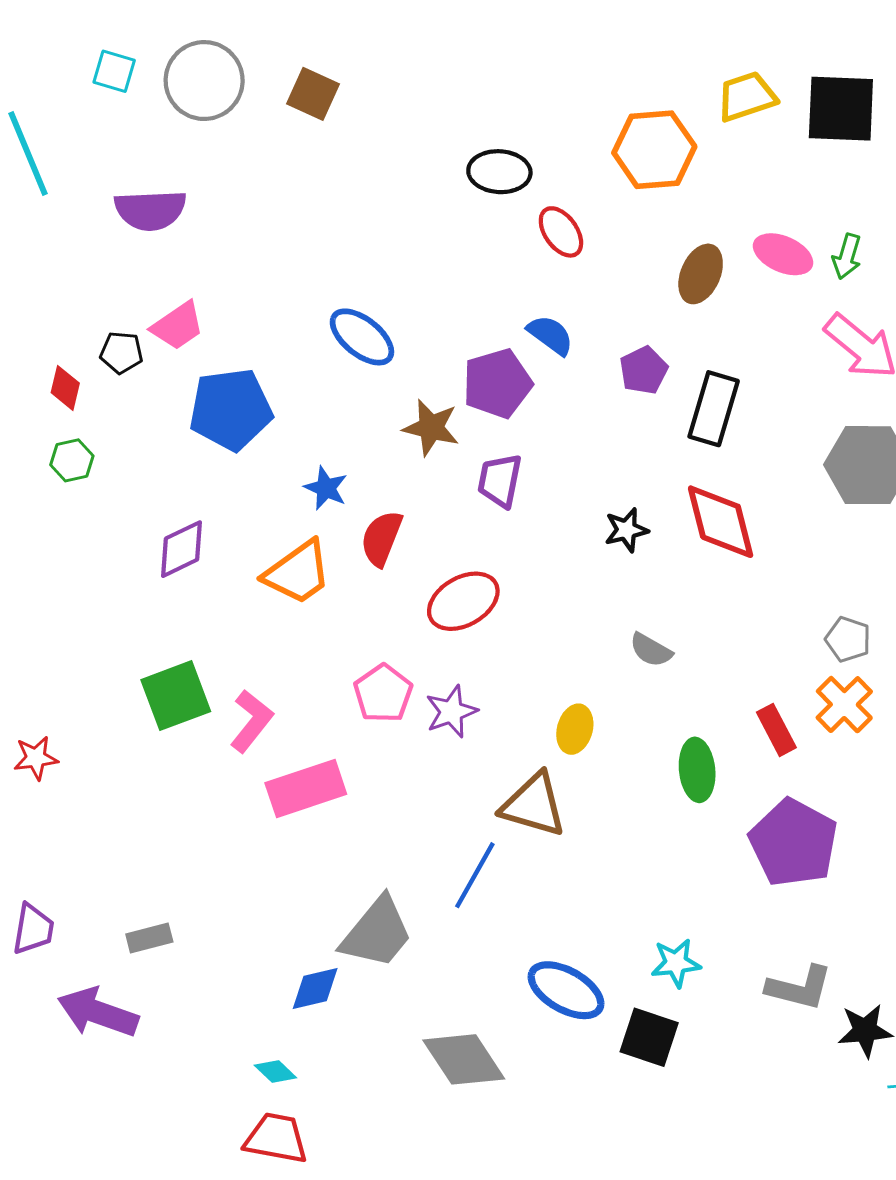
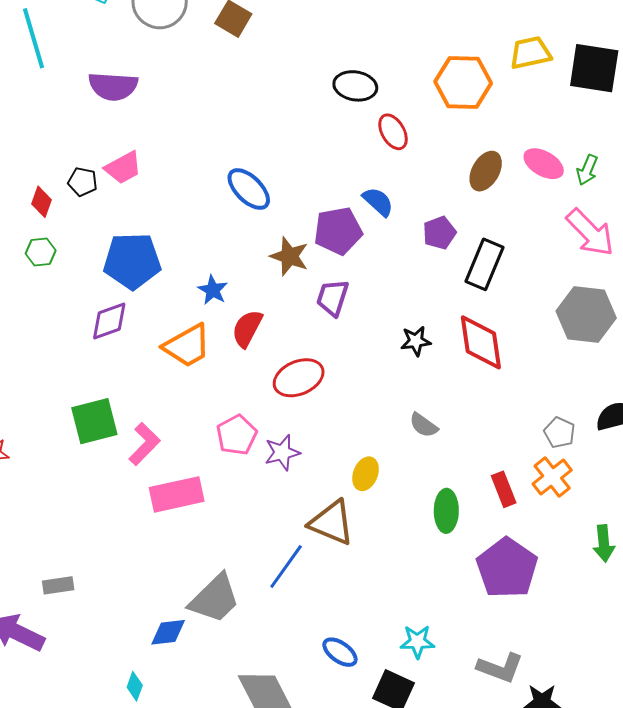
blue pentagon: (231, 409) -> (132, 261), moved
blue ellipse: (566, 990) -> (340, 652), size x0.7
cyan diamond: (275, 1072) -> (135, 686), turned 60

